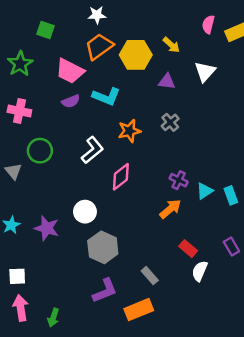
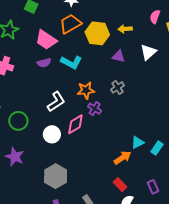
yellow arrow: (171, 45) -> (125, 29), turned 128
green circle: (40, 151) -> (18, 121), moved
purple cross: (179, 180) -> (95, 109), moved
cyan rectangle: (231, 195) -> (157, 148), turned 48
orange arrow: (170, 209) -> (122, 158), moved
white circle: (85, 212) -> (52, 134), moved

